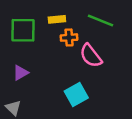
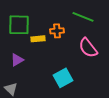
yellow rectangle: (57, 19) -> (38, 39), moved
pink semicircle: (91, 56) -> (88, 48), moved

